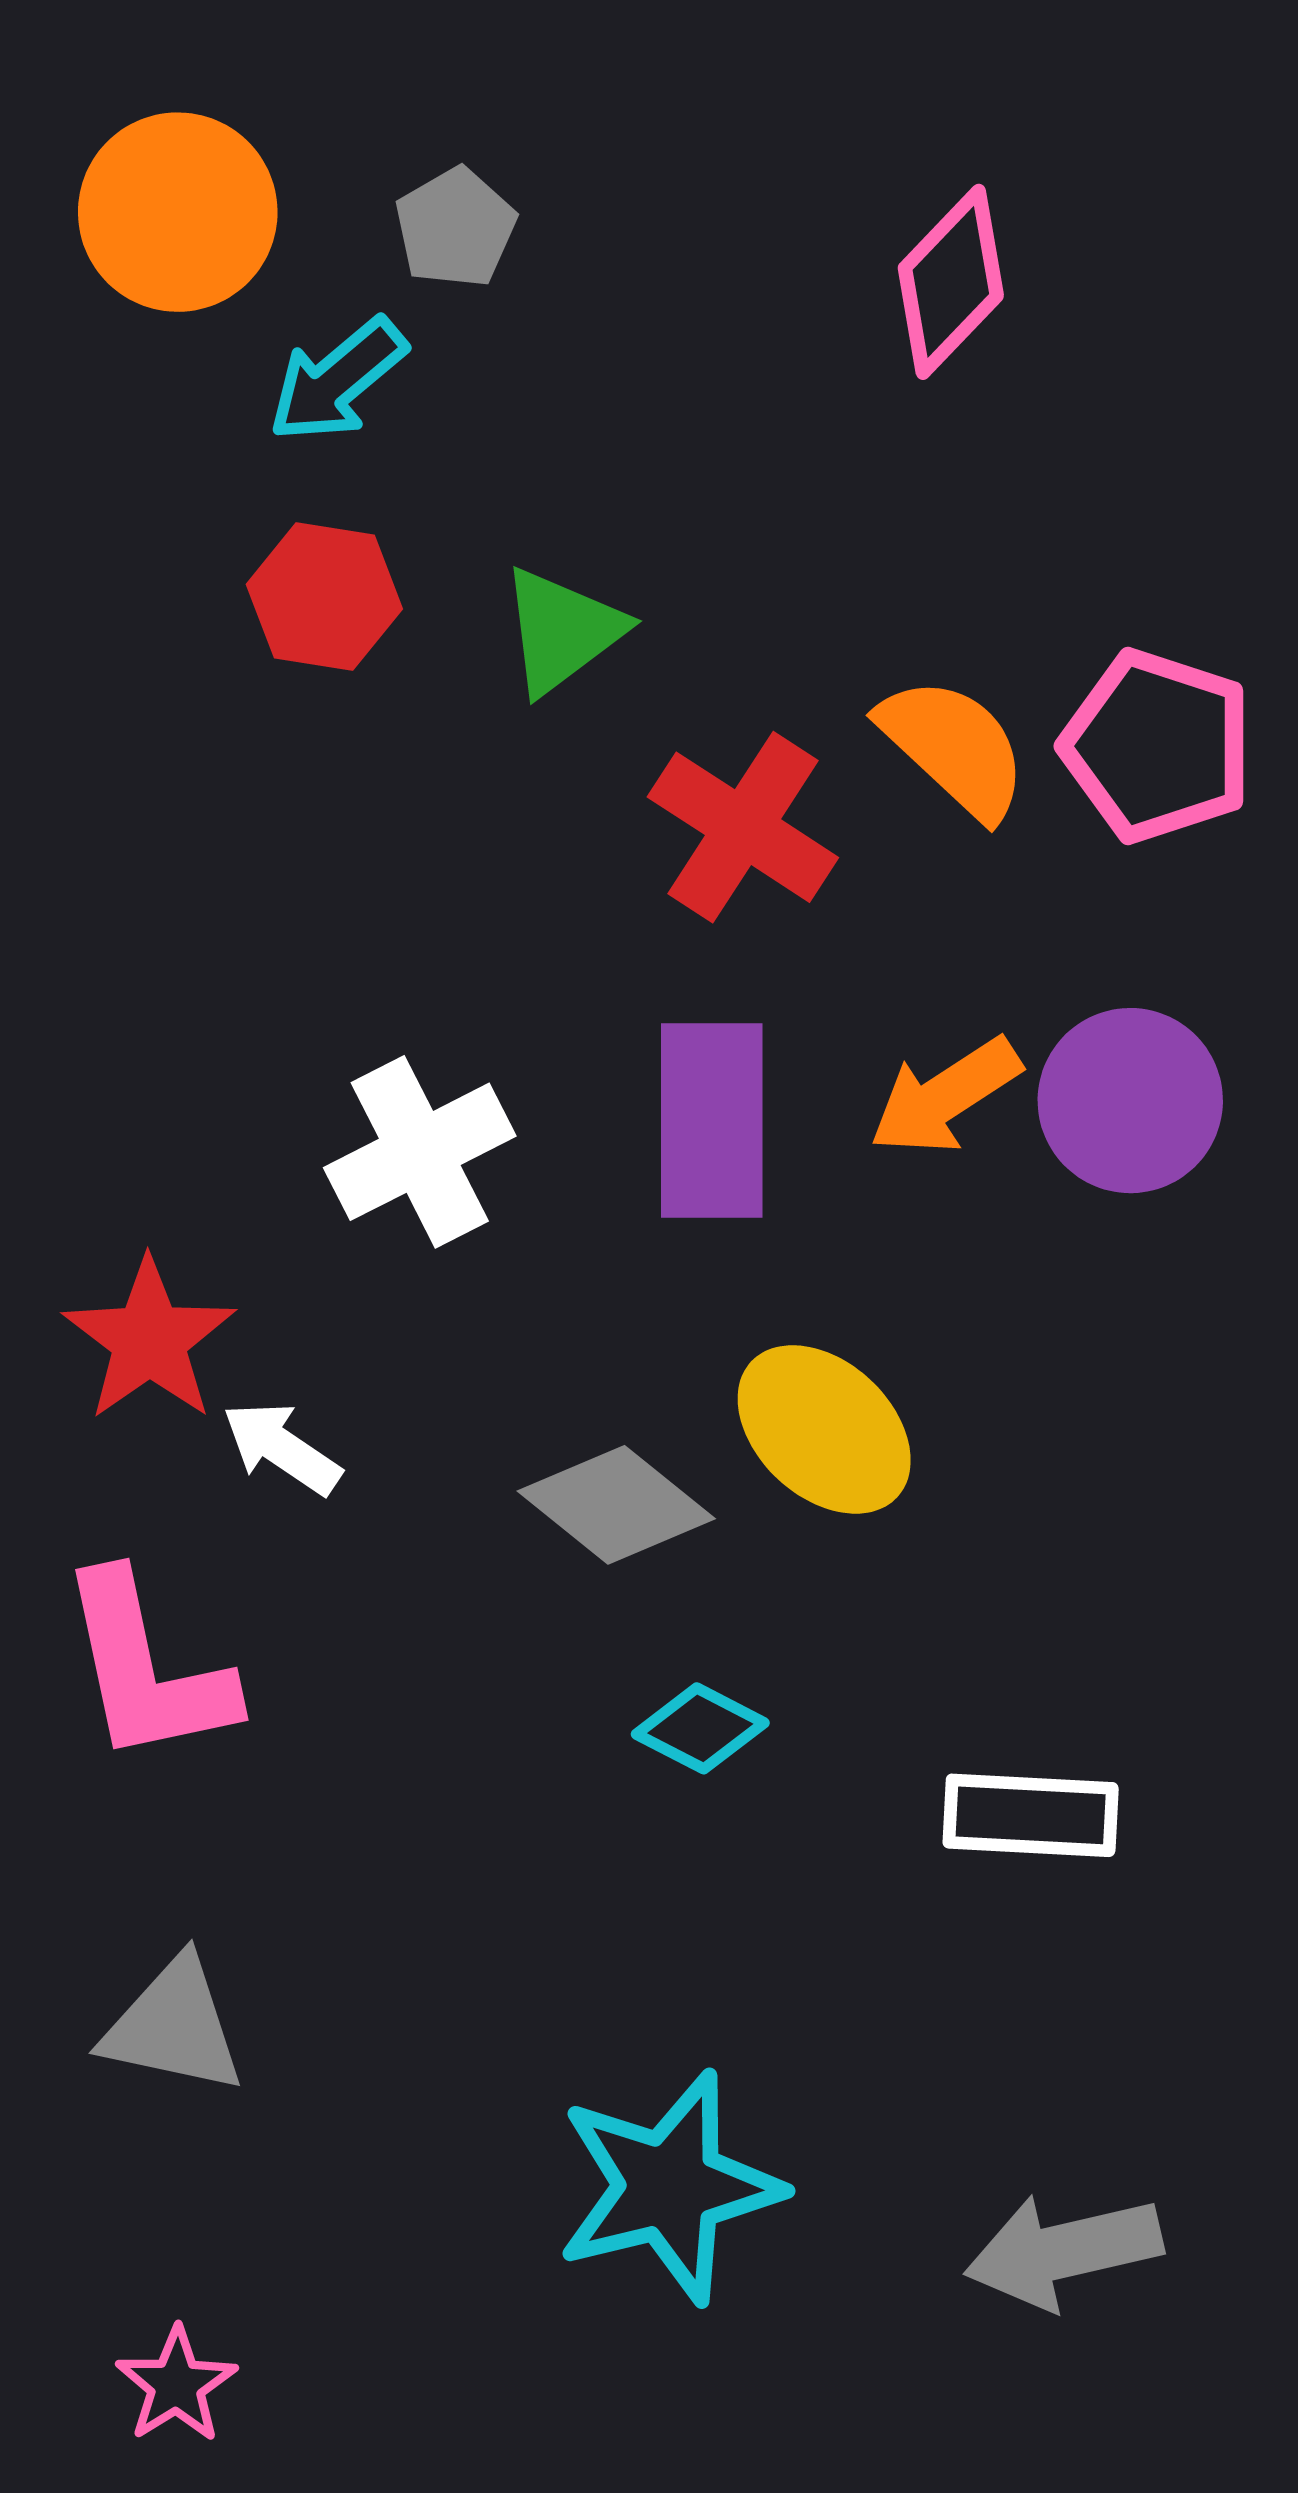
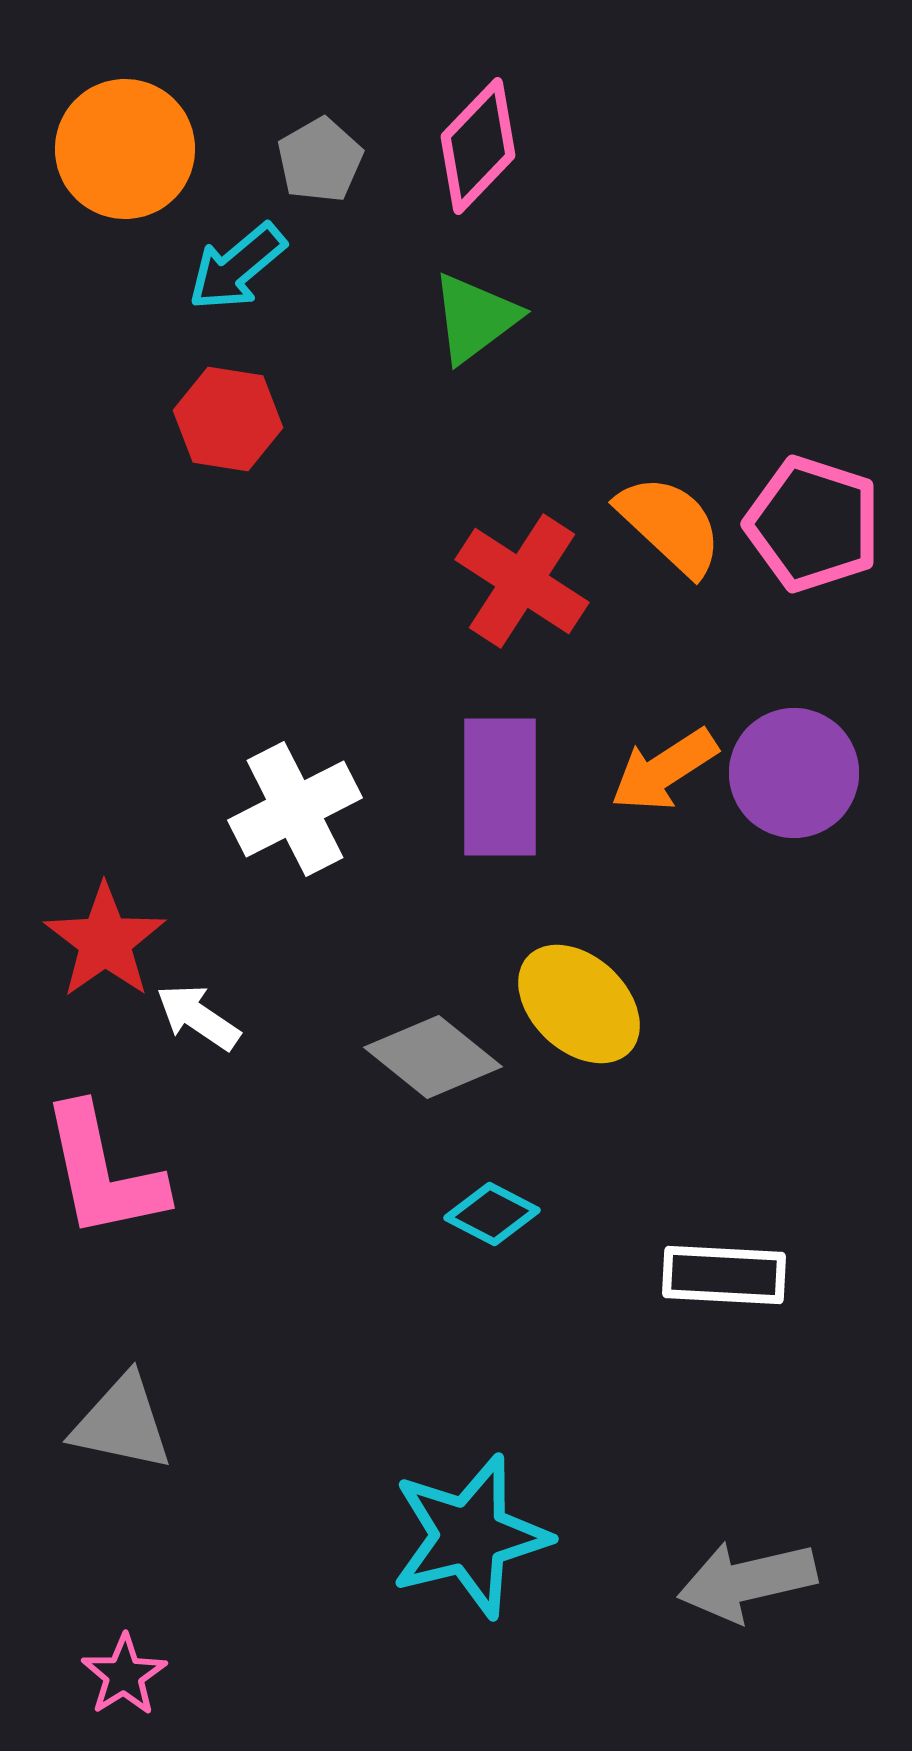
pink diamond: (951, 282) -> (478, 146), moved
green triangle: (562, 631) -> (475, 318), moved

